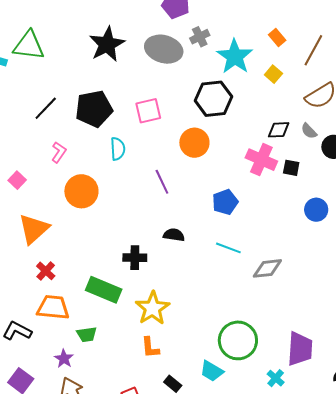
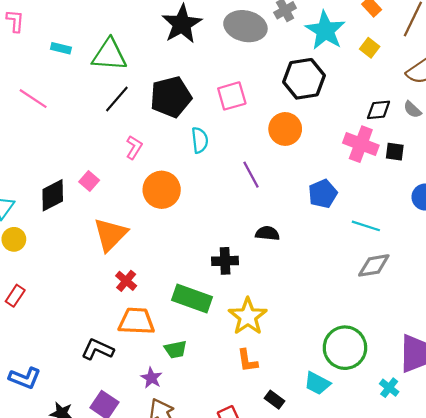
green triangle: (29, 46) -> (109, 55), moved
cyan line: (228, 248) -> (366, 226), moved

